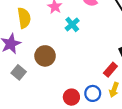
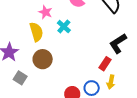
yellow semicircle: (24, 18) -> (36, 32), moved

